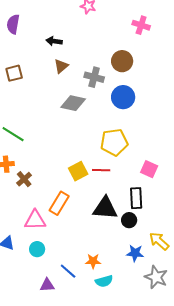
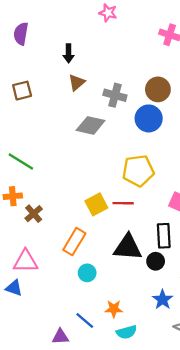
black arrow: (54, 41) -> (69, 53), turned -98
brown circle: (122, 61) -> (158, 89), moved
pink triangle: (35, 220) -> (26, 261), moved
cyan circle: (37, 249) -> (87, 273), moved
blue star: (135, 253) -> (163, 300), turned 30

